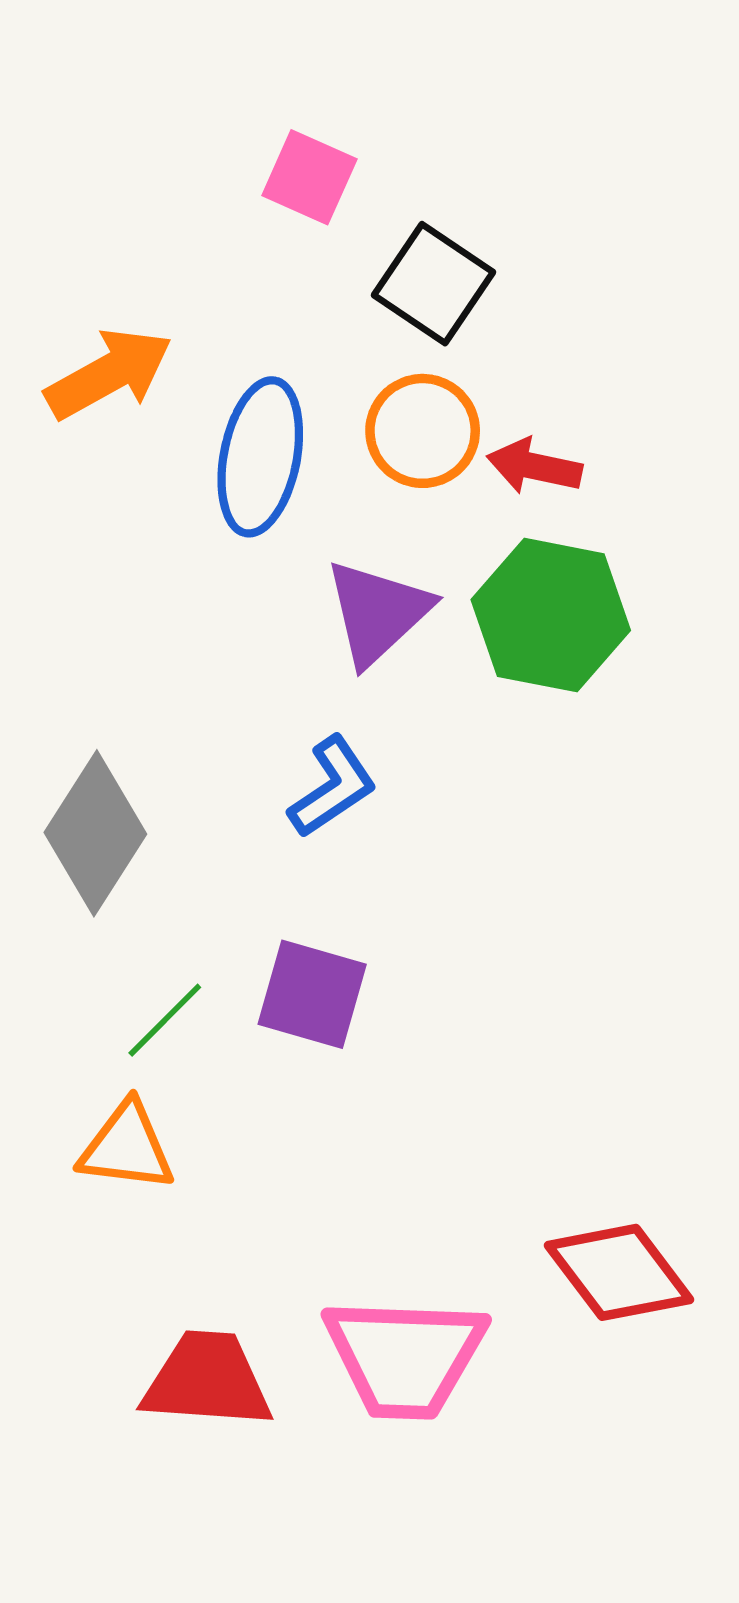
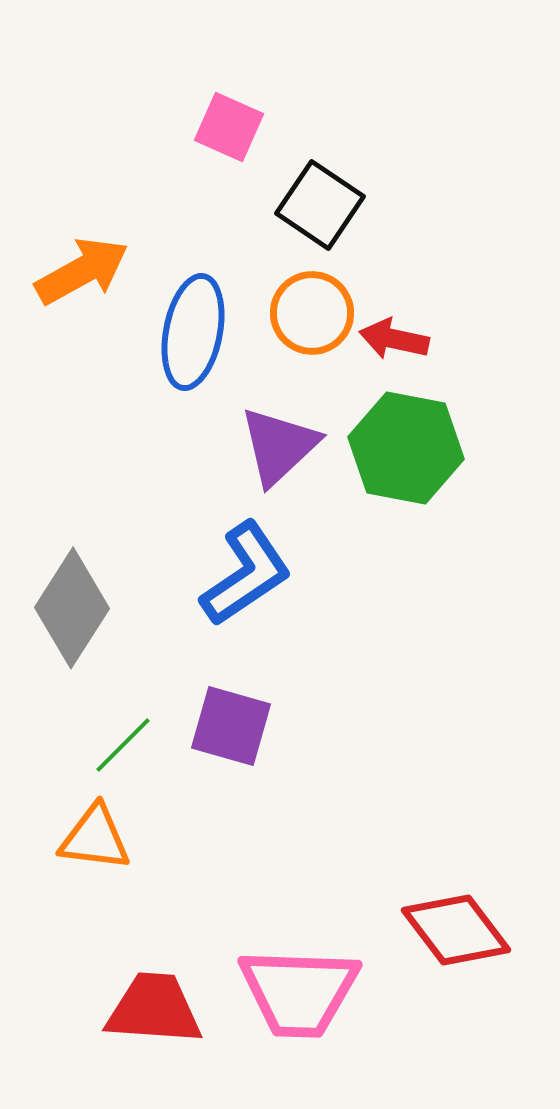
blue L-shape: (333, 787) -> (246, 574), size x1.4

